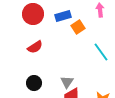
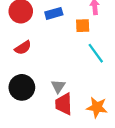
orange square: (78, 27) -> (83, 26), moved, turned 32
black circle: (34, 83) -> (22, 87), size x1.5

